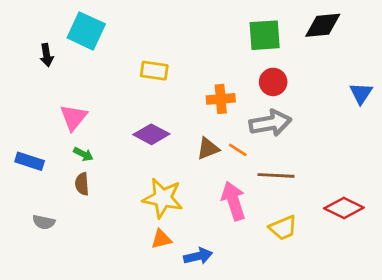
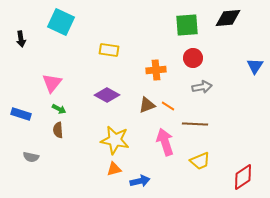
black arrow: (47, 55) -> (21, 39), moved
gray arrow: (270, 123) -> (202, 87), moved, size x0.7
red diamond: (344, 208) -> (243, 177), moved, turned -60

